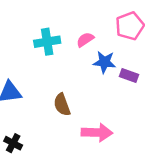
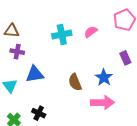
blue star: (104, 62) -> (104, 77), moved, turned 30
purple rectangle: (129, 76) -> (125, 58), turned 48

